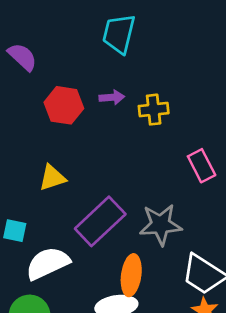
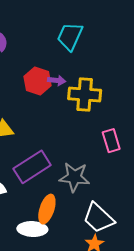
red hexagon: (64, 105) -> (38, 81), moved
yellow cross: (154, 110) -> (85, 95), size x1.5

